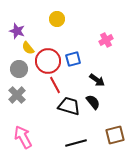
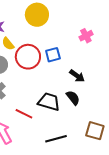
yellow circle: (57, 19) -> (37, 15), size x1.5
red line: (55, 85) -> (24, 114), moved, turned -36
brown square: (115, 135) -> (95, 131), turned 30

